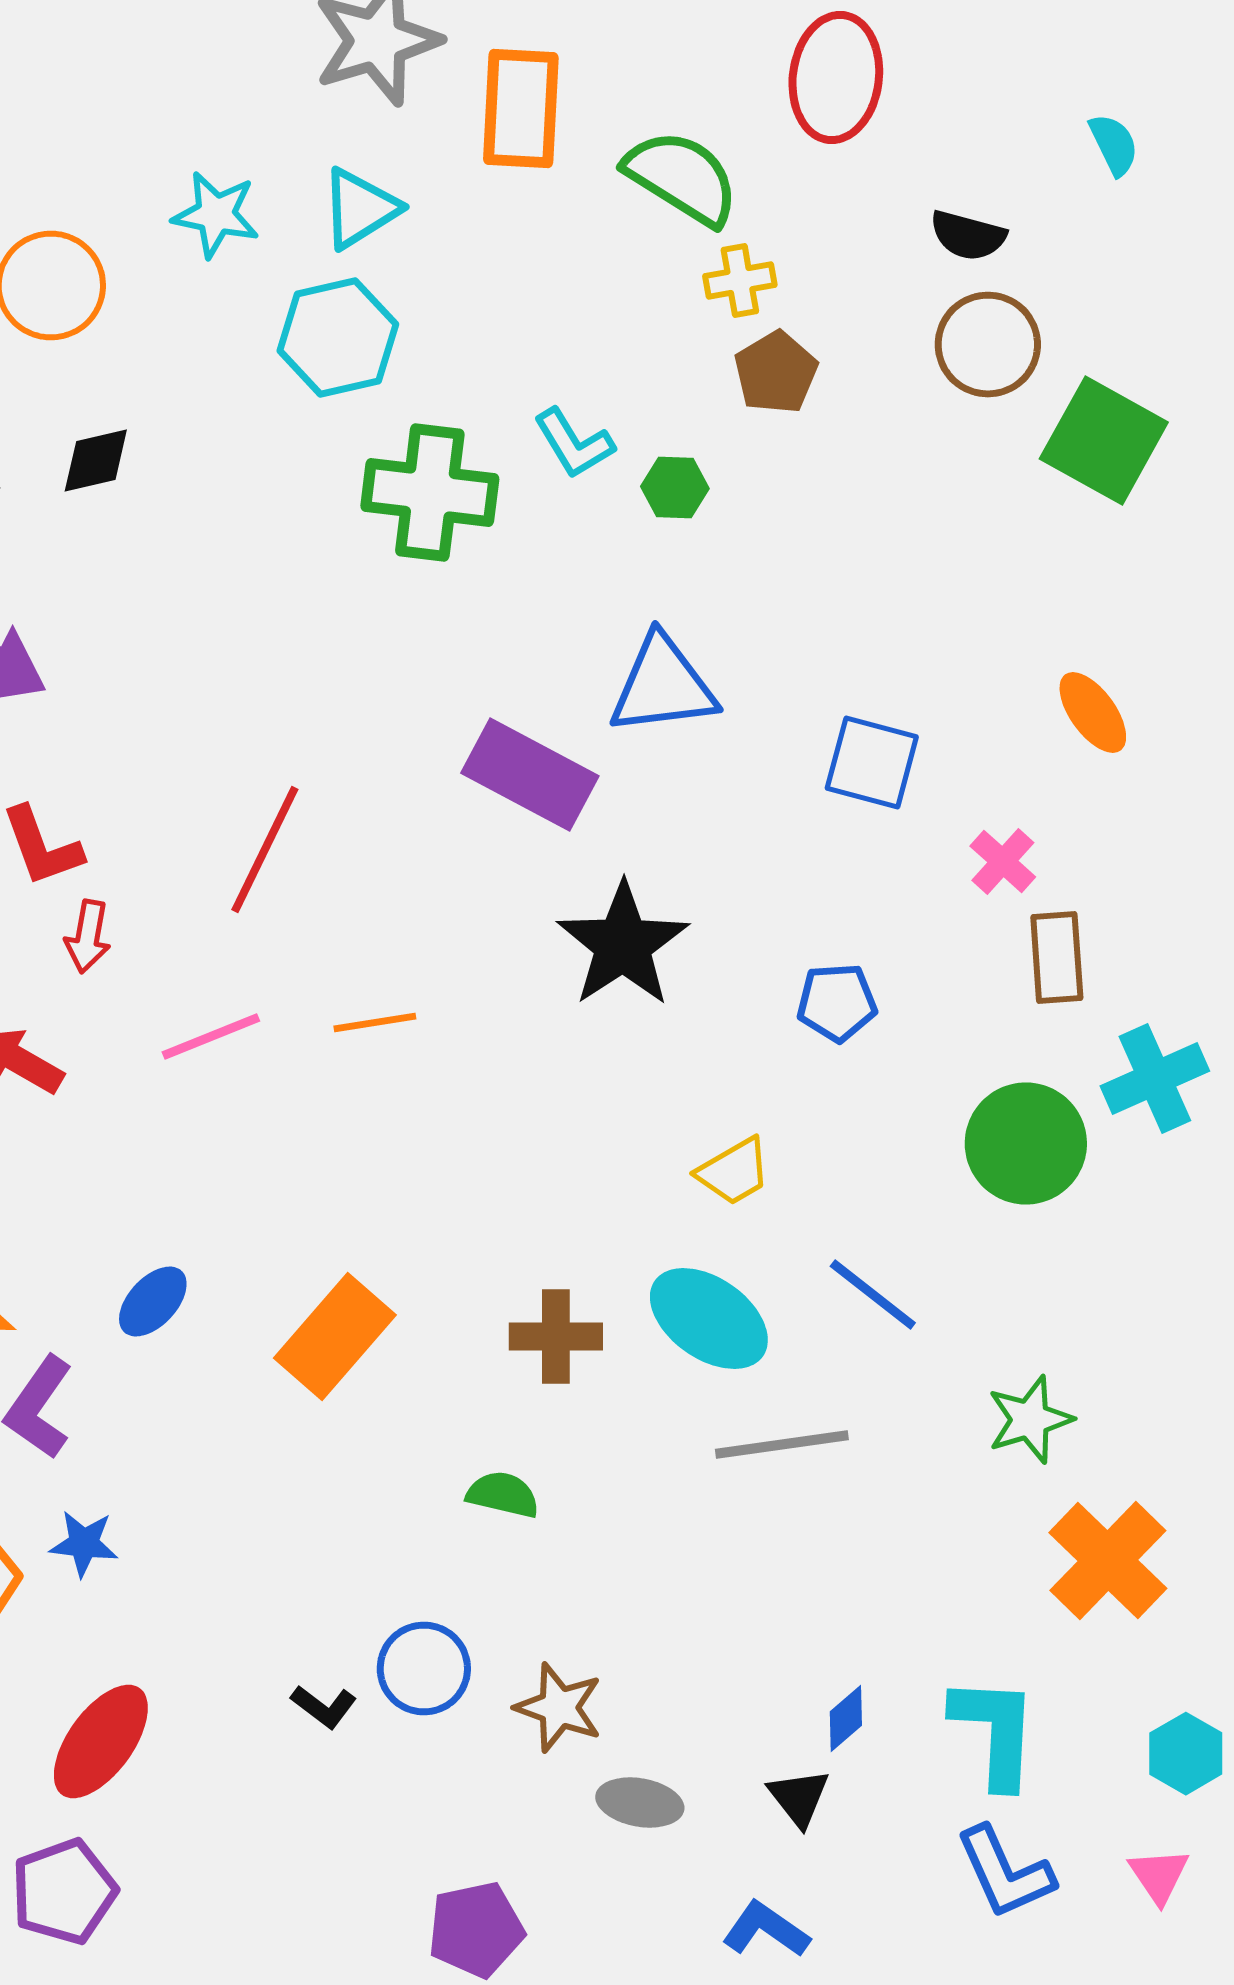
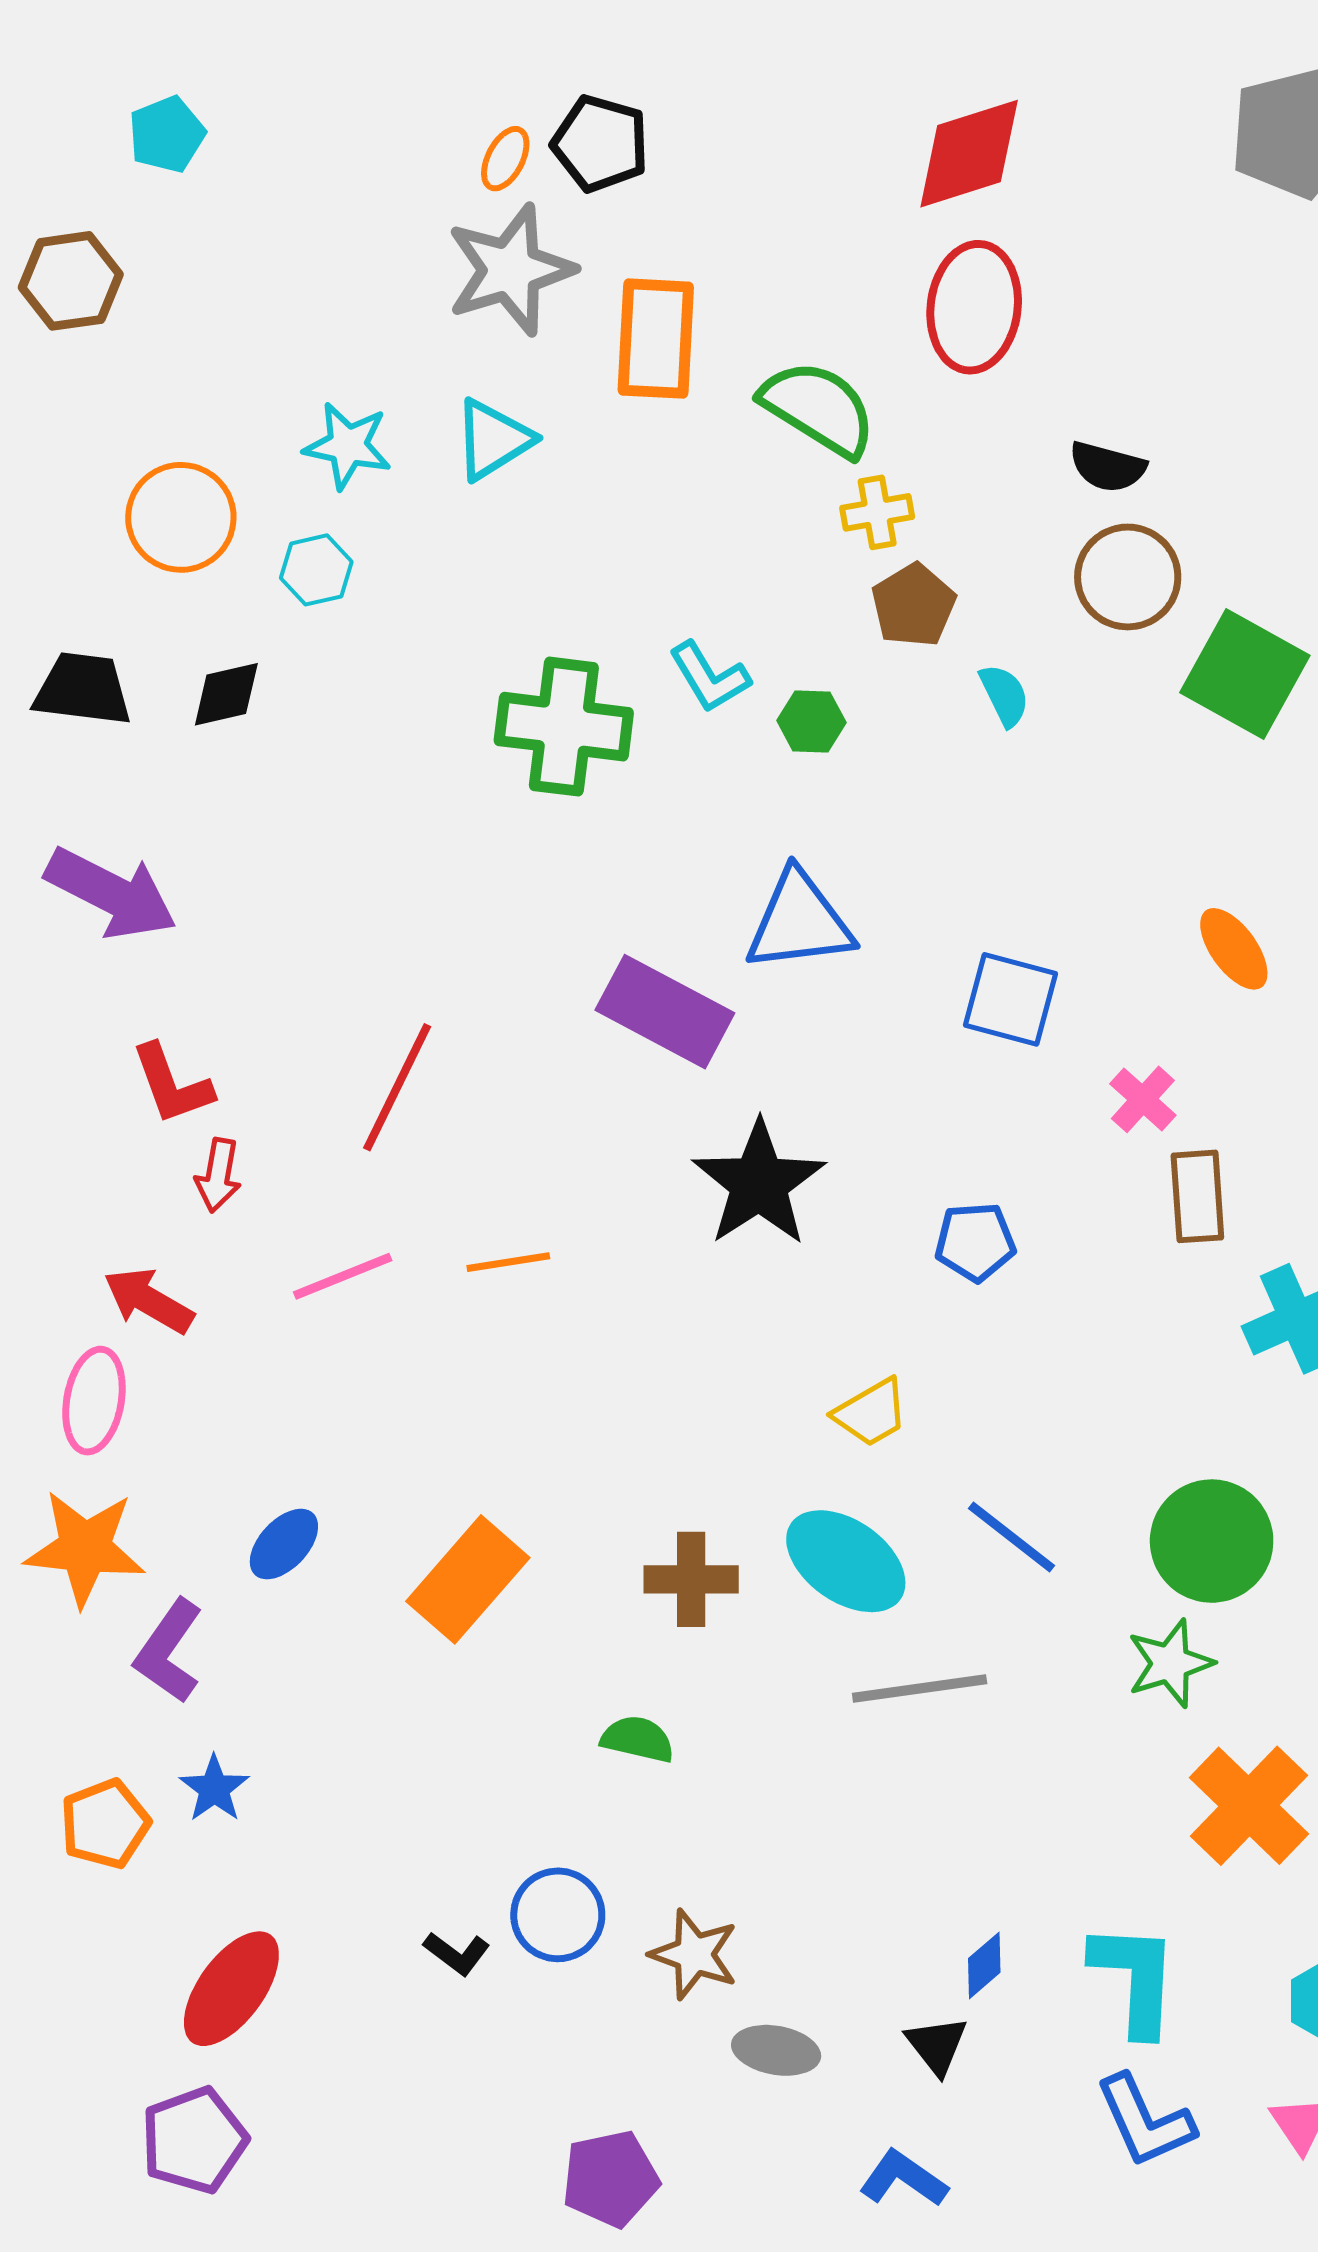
cyan semicircle: (1114, 144) -> (1004, 695), moved
cyan hexagon: (338, 338) -> (316, 570), moved, size x0.6
green circle: (1026, 1144) -> (1212, 1541), moved
blue star: (84, 1544) -> (214, 1789), turned 30

